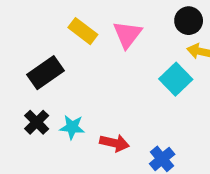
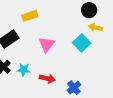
yellow rectangle: (83, 31) -> (30, 16), turned -56
pink triangle: (127, 34) -> (47, 44), moved

